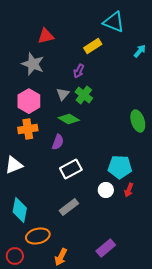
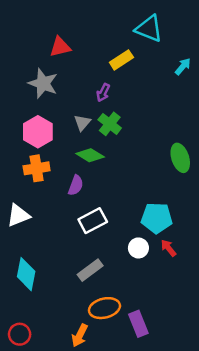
red arrow: (129, 190) -> (168, 248), turned 120
orange ellipse: (38, 236) -> (104, 308), moved
purple rectangle: (106, 248) -> (138, 324), turned -72

